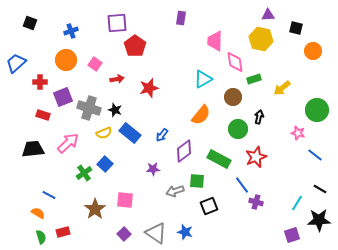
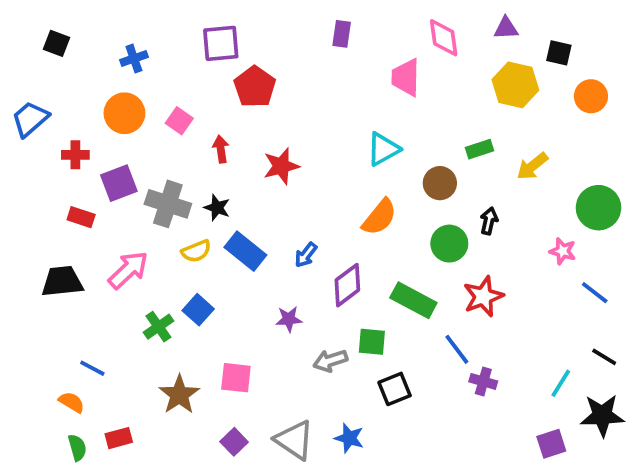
yellow hexagon: (261, 39) -> (515, 85), moved
pink diamond: (235, 62) -> (444, 38), moved
red arrow: (117, 79) -> (221, 149), turned -88

